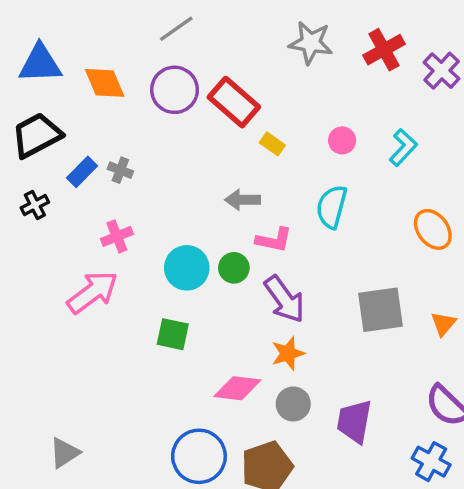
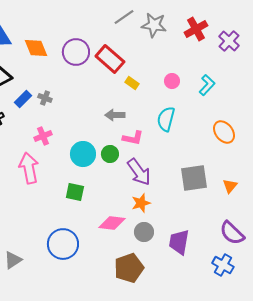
gray line: (176, 29) -> (124, 17), moved
pink arrow: (92, 292) -> (29, 168), turned -64
blue circle: (199, 456) -> (63, 244), moved

